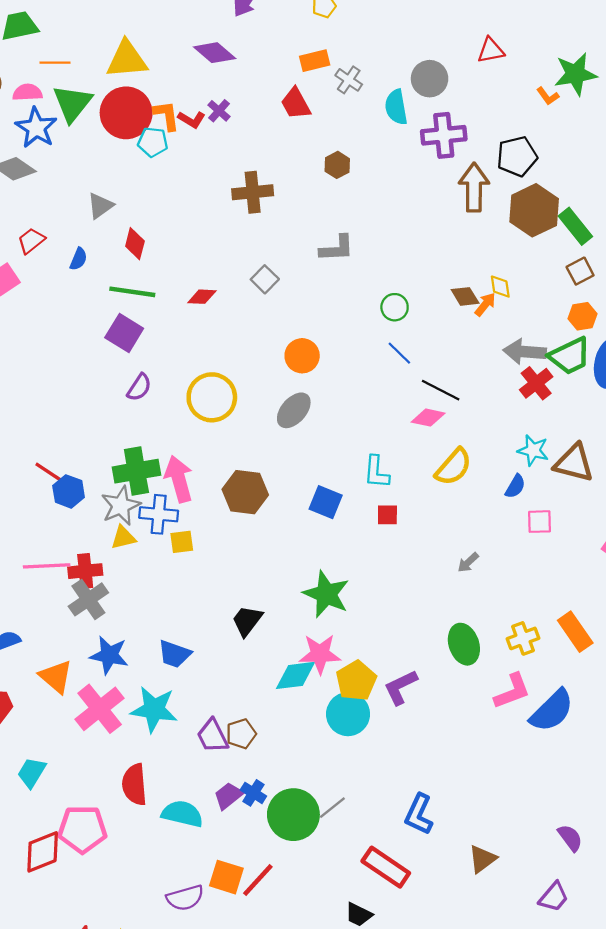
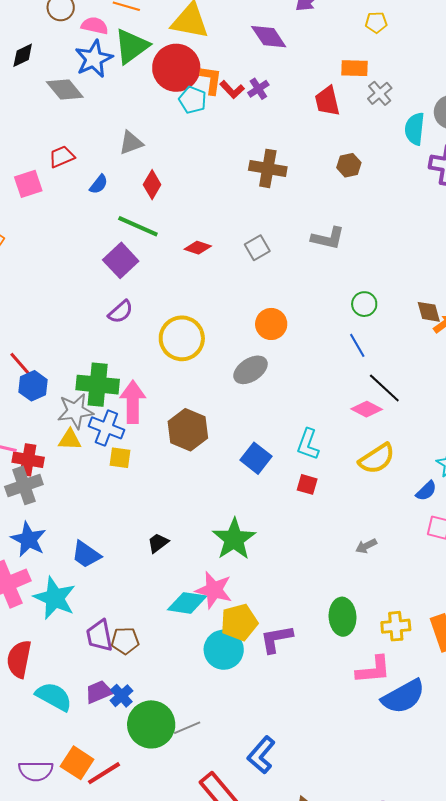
black trapezoid: (247, 621) -> (158, 543), size x0.7

